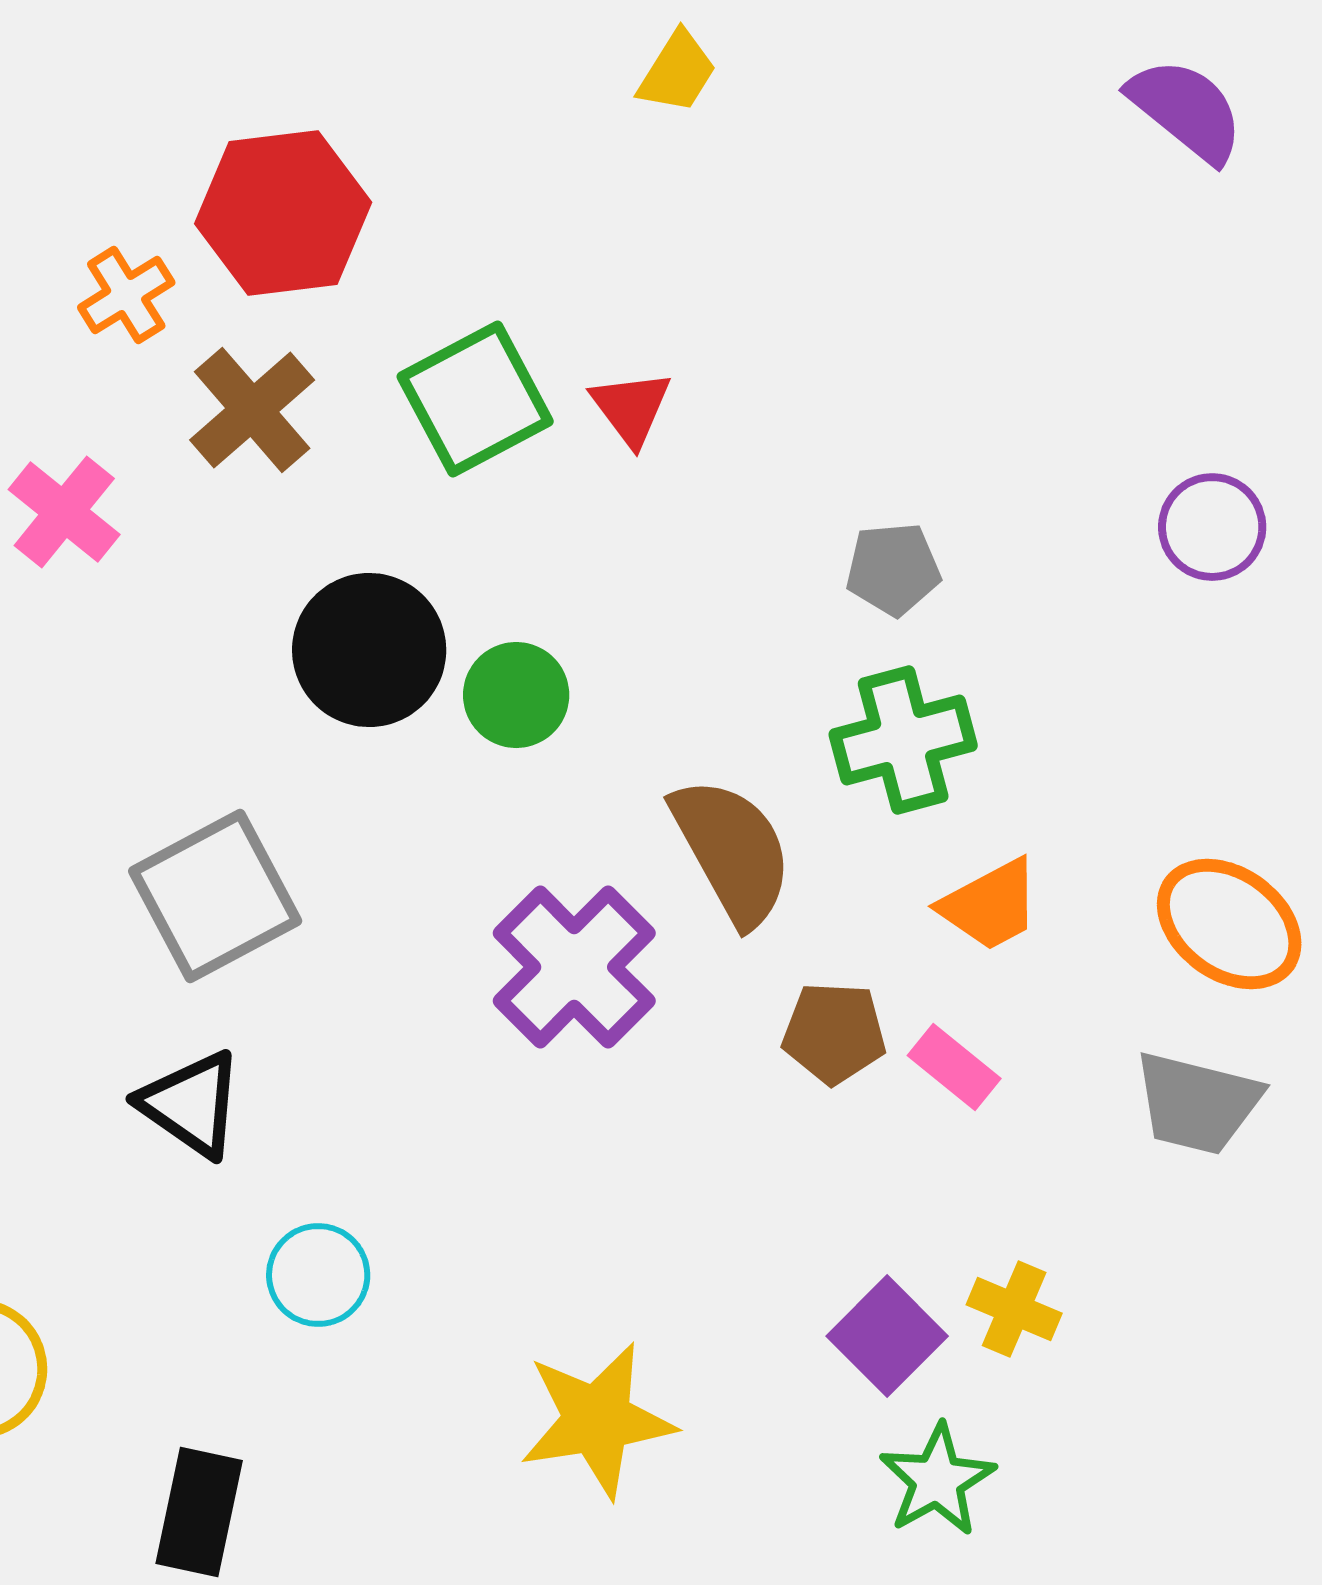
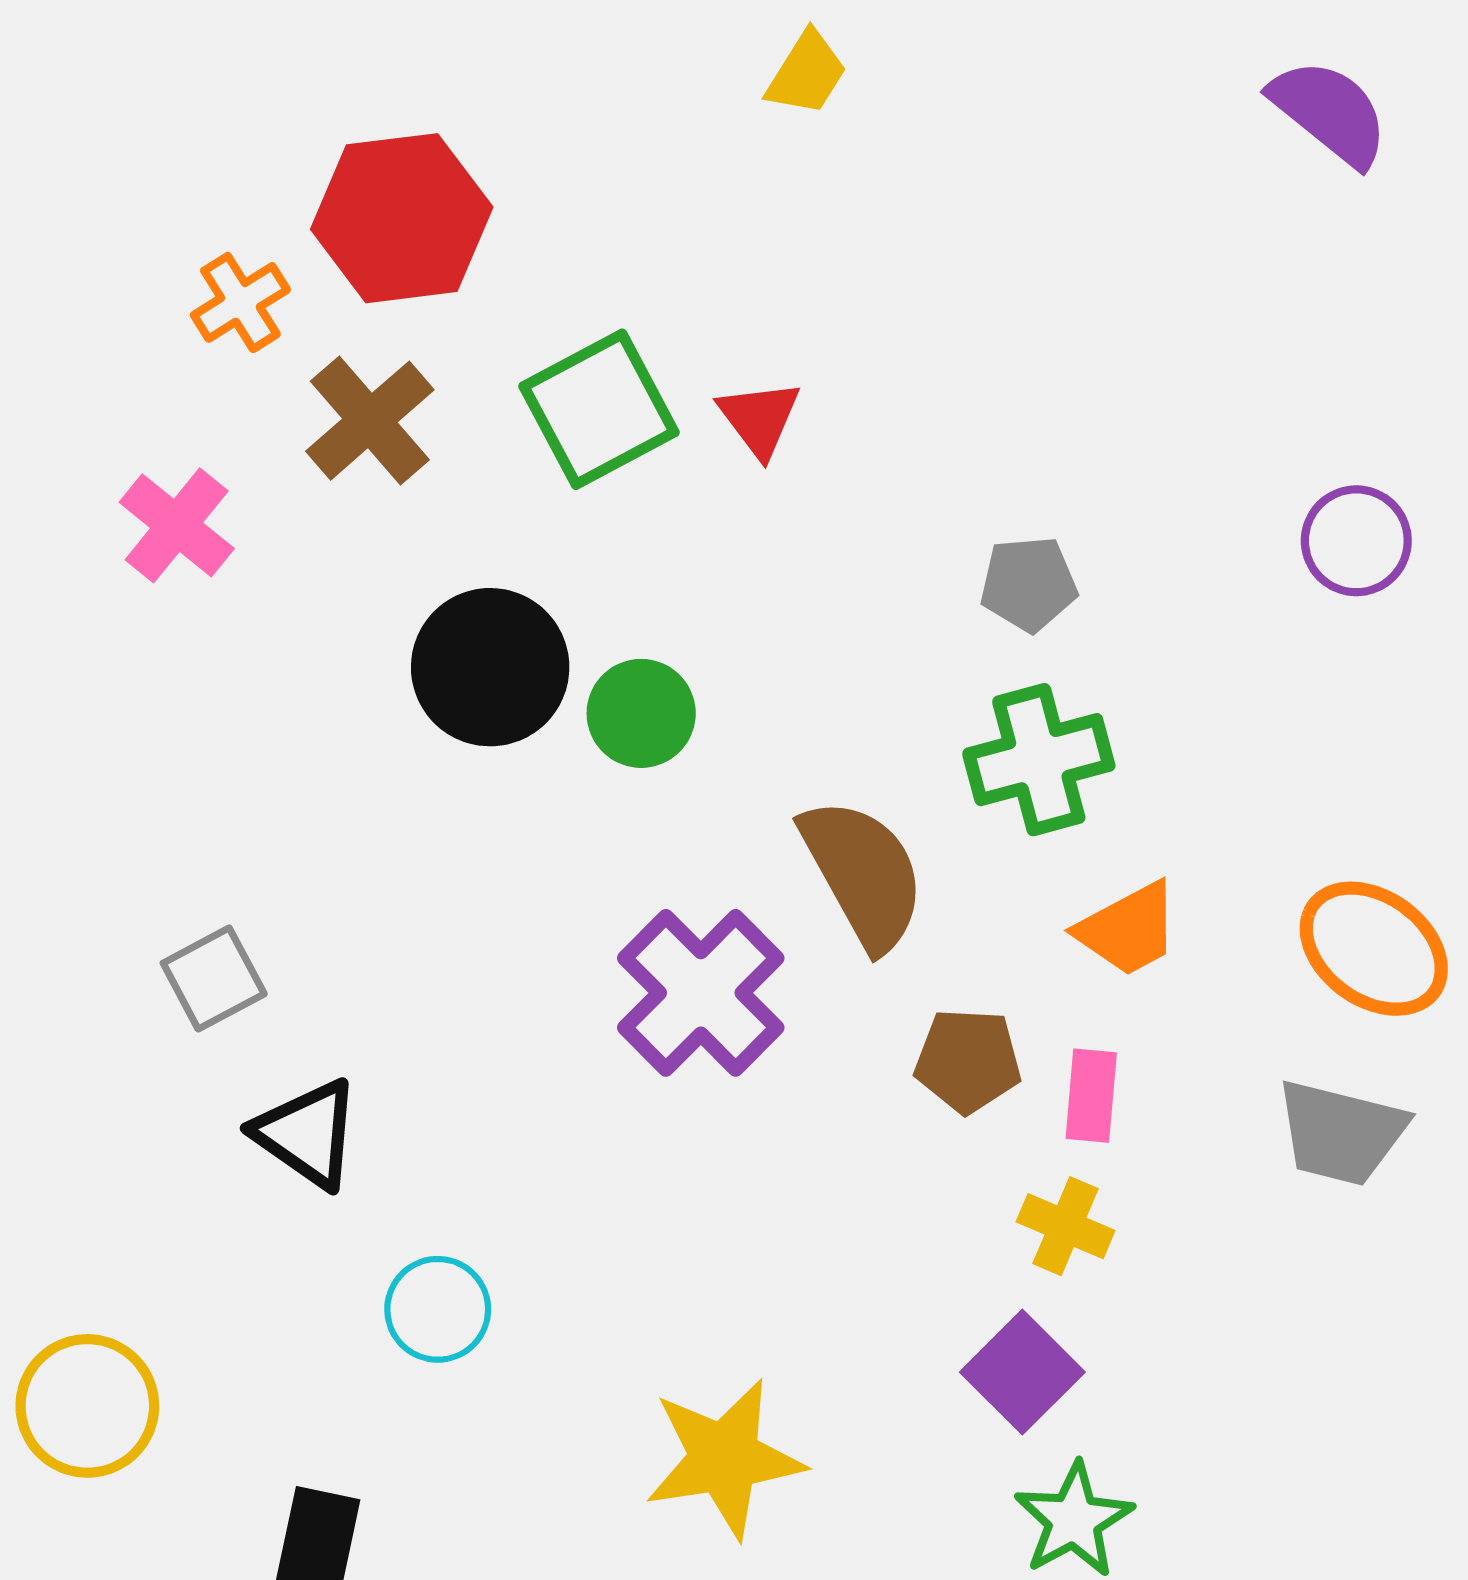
gray square: (215, 896) -> (214, 978), moved, size x0.6
pink rectangle: (954, 1067) -> (1091, 1096), turned 56
yellow cross: (1014, 1309) -> (1066, 1226), moved

